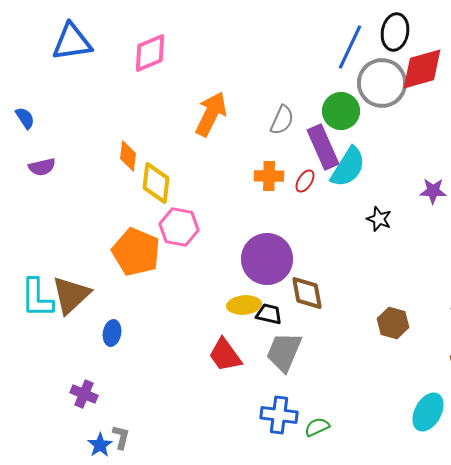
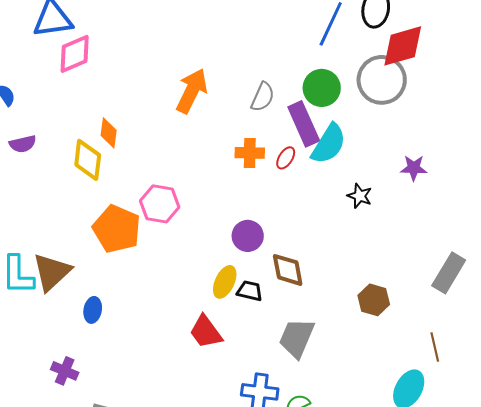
pink diamond: (150, 53) -> (75, 54), moved
gray circle: (382, 83) -> (382, 80), moved
yellow diamond: (156, 183) -> (88, 160), moved
purple circle: (267, 259) -> (248, 236), size x0.6
yellow ellipse: (244, 305) -> (225, 282), turned -60
gray trapezoid: (284, 352) -> (297, 338), moved

